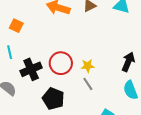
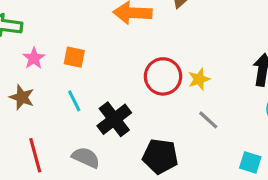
red circle: (61, 63) -> (163, 76), moved
yellow star: (88, 66) -> (199, 79), moved

